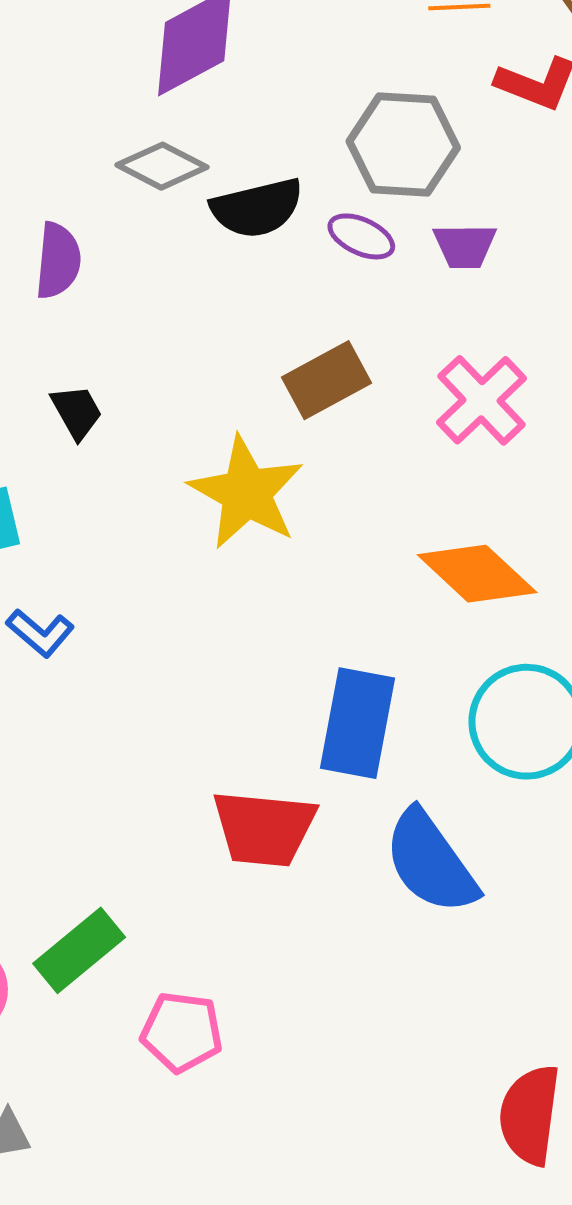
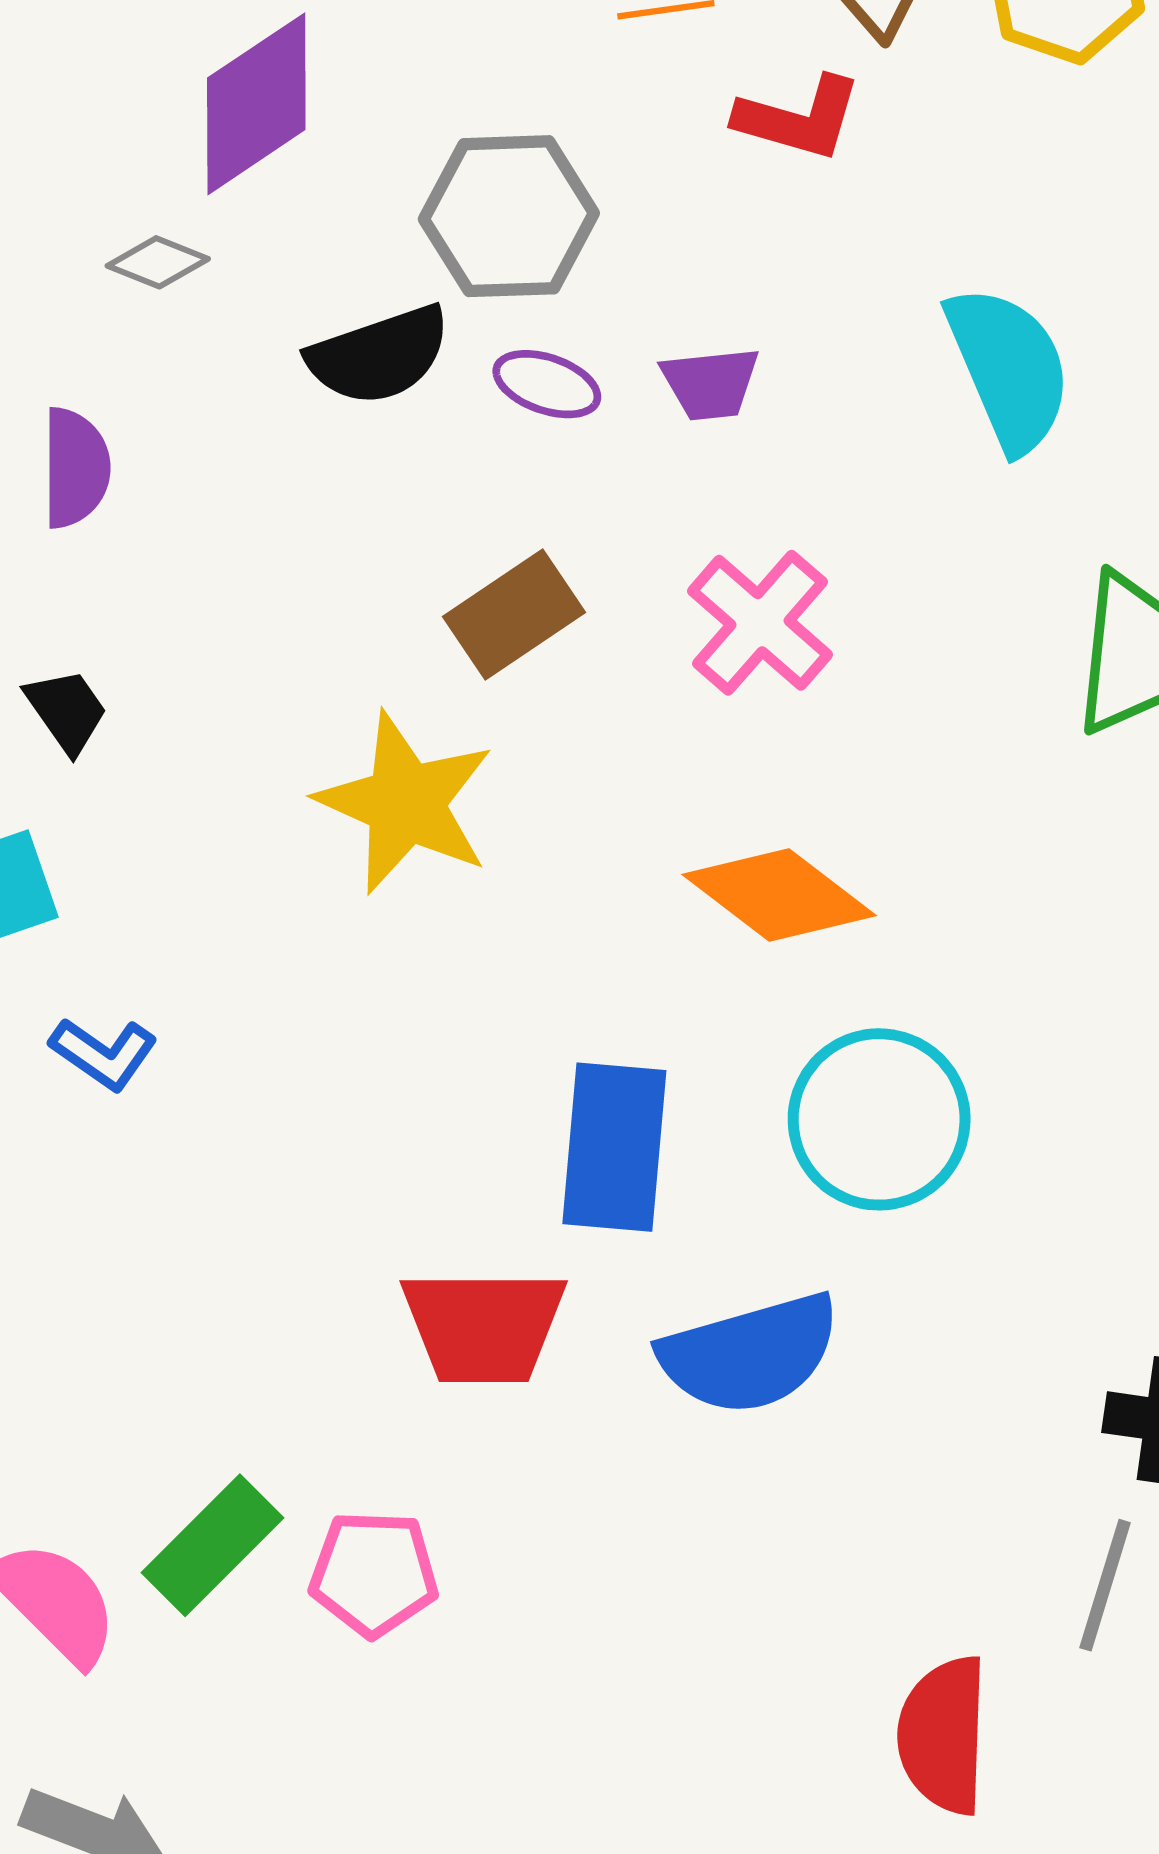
gray hexagon: (403, 145) -> (509, 216), moved
gray diamond: (162, 166) -> (158, 262), moved, size x0.7
black trapezoid: (77, 412) -> (67, 711), moved
blue semicircle: (431, 862) -> (750, 1354), turned -65
pink pentagon: (182, 1032) -> (374, 1573), moved

